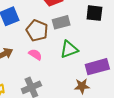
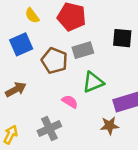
pink semicircle: (35, 55) -> (70, 102), moved

